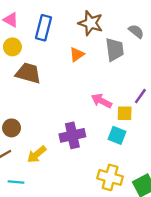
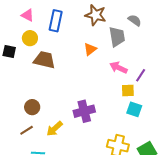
orange triangle: (77, 54) -> (90, 49), moved
pink arrow: (101, 101) -> (118, 68), moved
cyan square: (117, 135) -> (134, 109), moved

